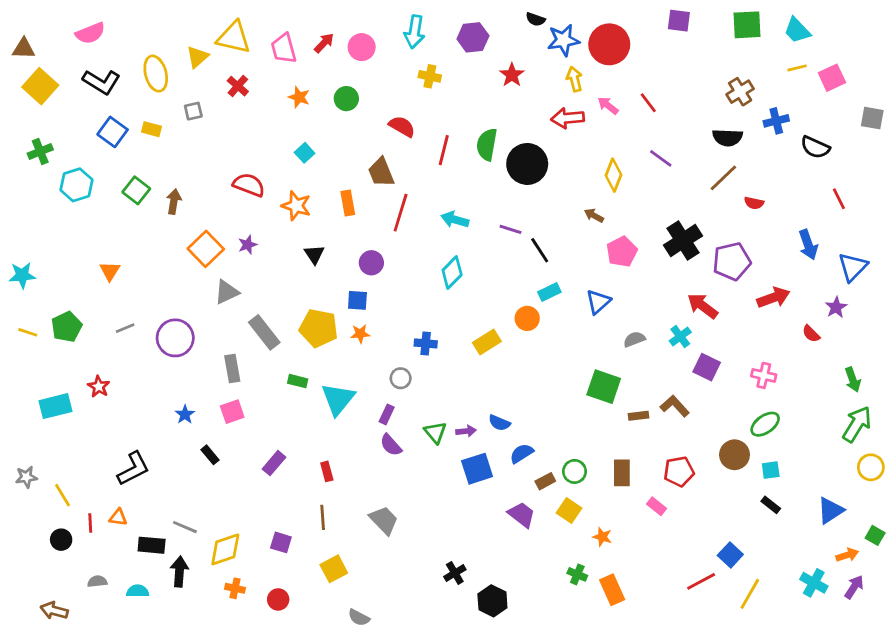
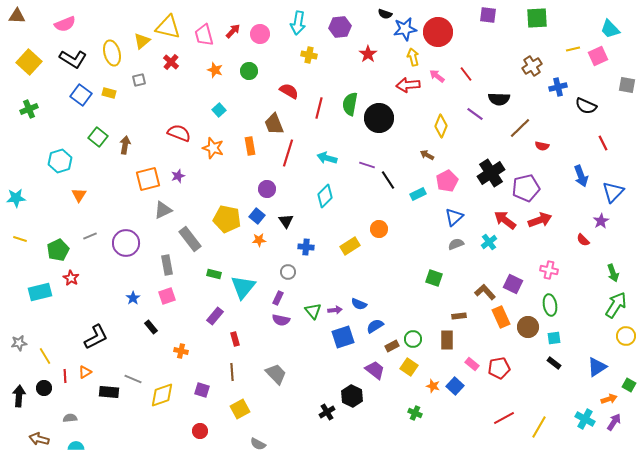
cyan trapezoid: (797, 30) -> (610, 29), moved
brown triangle: (24, 49) -> (17, 16), moved
black semicircle: (728, 138) -> (499, 99), moved
cyan hexagon: (76, 185) -> (60, 161), moved
orange square: (206, 249) -> (148, 179), turned 30
black triangle: (314, 254) -> (286, 221), moved
cyan rectangle: (549, 292) -> (418, 194), moved
red arrow: (773, 298) -> (540, 220), moved
blue square: (357, 300) -> (257, 216), turned 35
blue triangle: (598, 302) -> (454, 217), moved
green pentagon: (67, 327) -> (58, 250), moved
yellow pentagon: (319, 328) -> (227, 219), moved
purple square: (707, 367) -> (513, 284), moved
green square: (604, 387) -> (434, 278), size x0.7
brown rectangle: (638, 416) -> (459, 316), moved
green ellipse: (765, 424) -> (550, 305), turned -65
purple semicircle: (391, 445) -> (281, 320), turned -36
purple rectangle: (274, 463) -> (215, 316), moved
red pentagon: (679, 471) -> (499, 368), moved
orange triangle: (118, 517) -> (85, 372), turned -40
blue square: (730, 555) -> (455, 386), moved
black arrow: (179, 572) -> (19, 396), moved
orange cross: (235, 588) -> (181, 351), moved
orange rectangle: (612, 590) -> (501, 317), moved
cyan semicircle: (138, 591) -> (76, 446), moved
black hexagon: (492, 601) -> (352, 396), moved

